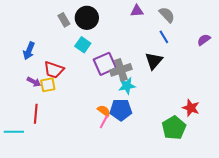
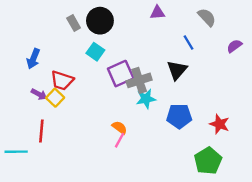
gray semicircle: (167, 15) -> (207, 17), moved
yellow square: (48, 85) -> (55, 98), turned -35
blue pentagon: (121, 110) -> (179, 116), moved
green pentagon: (174, 128) -> (208, 161), moved

